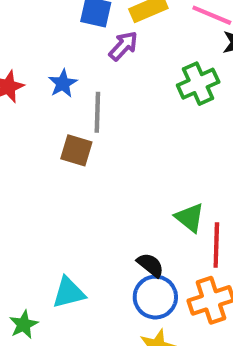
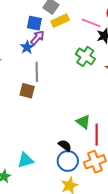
purple arrow: (123, 46) -> (37, 38), moved
blue star: (63, 83) -> (27, 47), moved
green cross: (198, 84) -> (85, 56), turned -30

